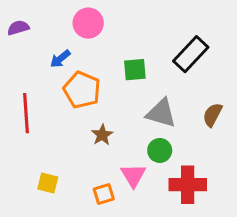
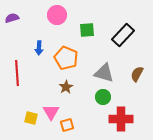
blue arrow: (60, 59) -> (39, 48), moved, turned -48
green square: (135, 70) -> (87, 30), moved
orange pentagon: (82, 90) -> (66, 58), moved
pink triangle: (133, 175) -> (51, 112), moved

